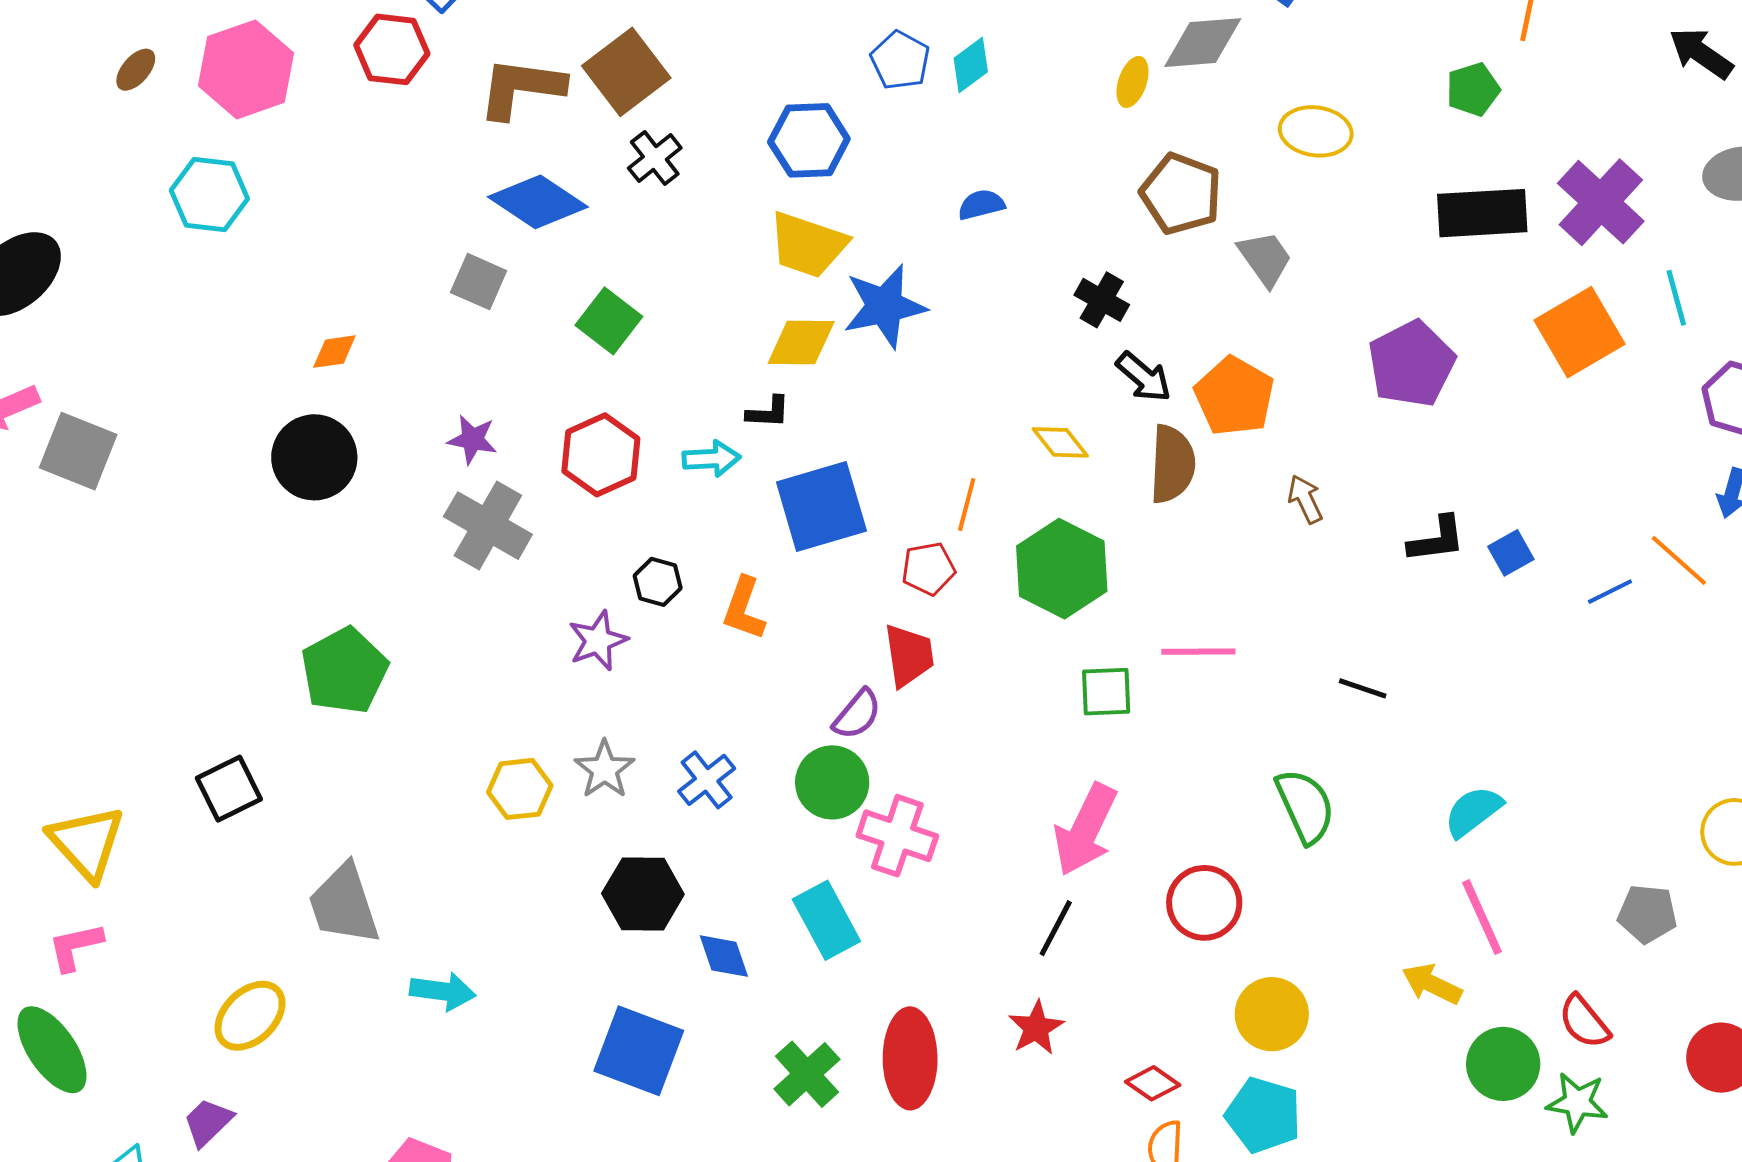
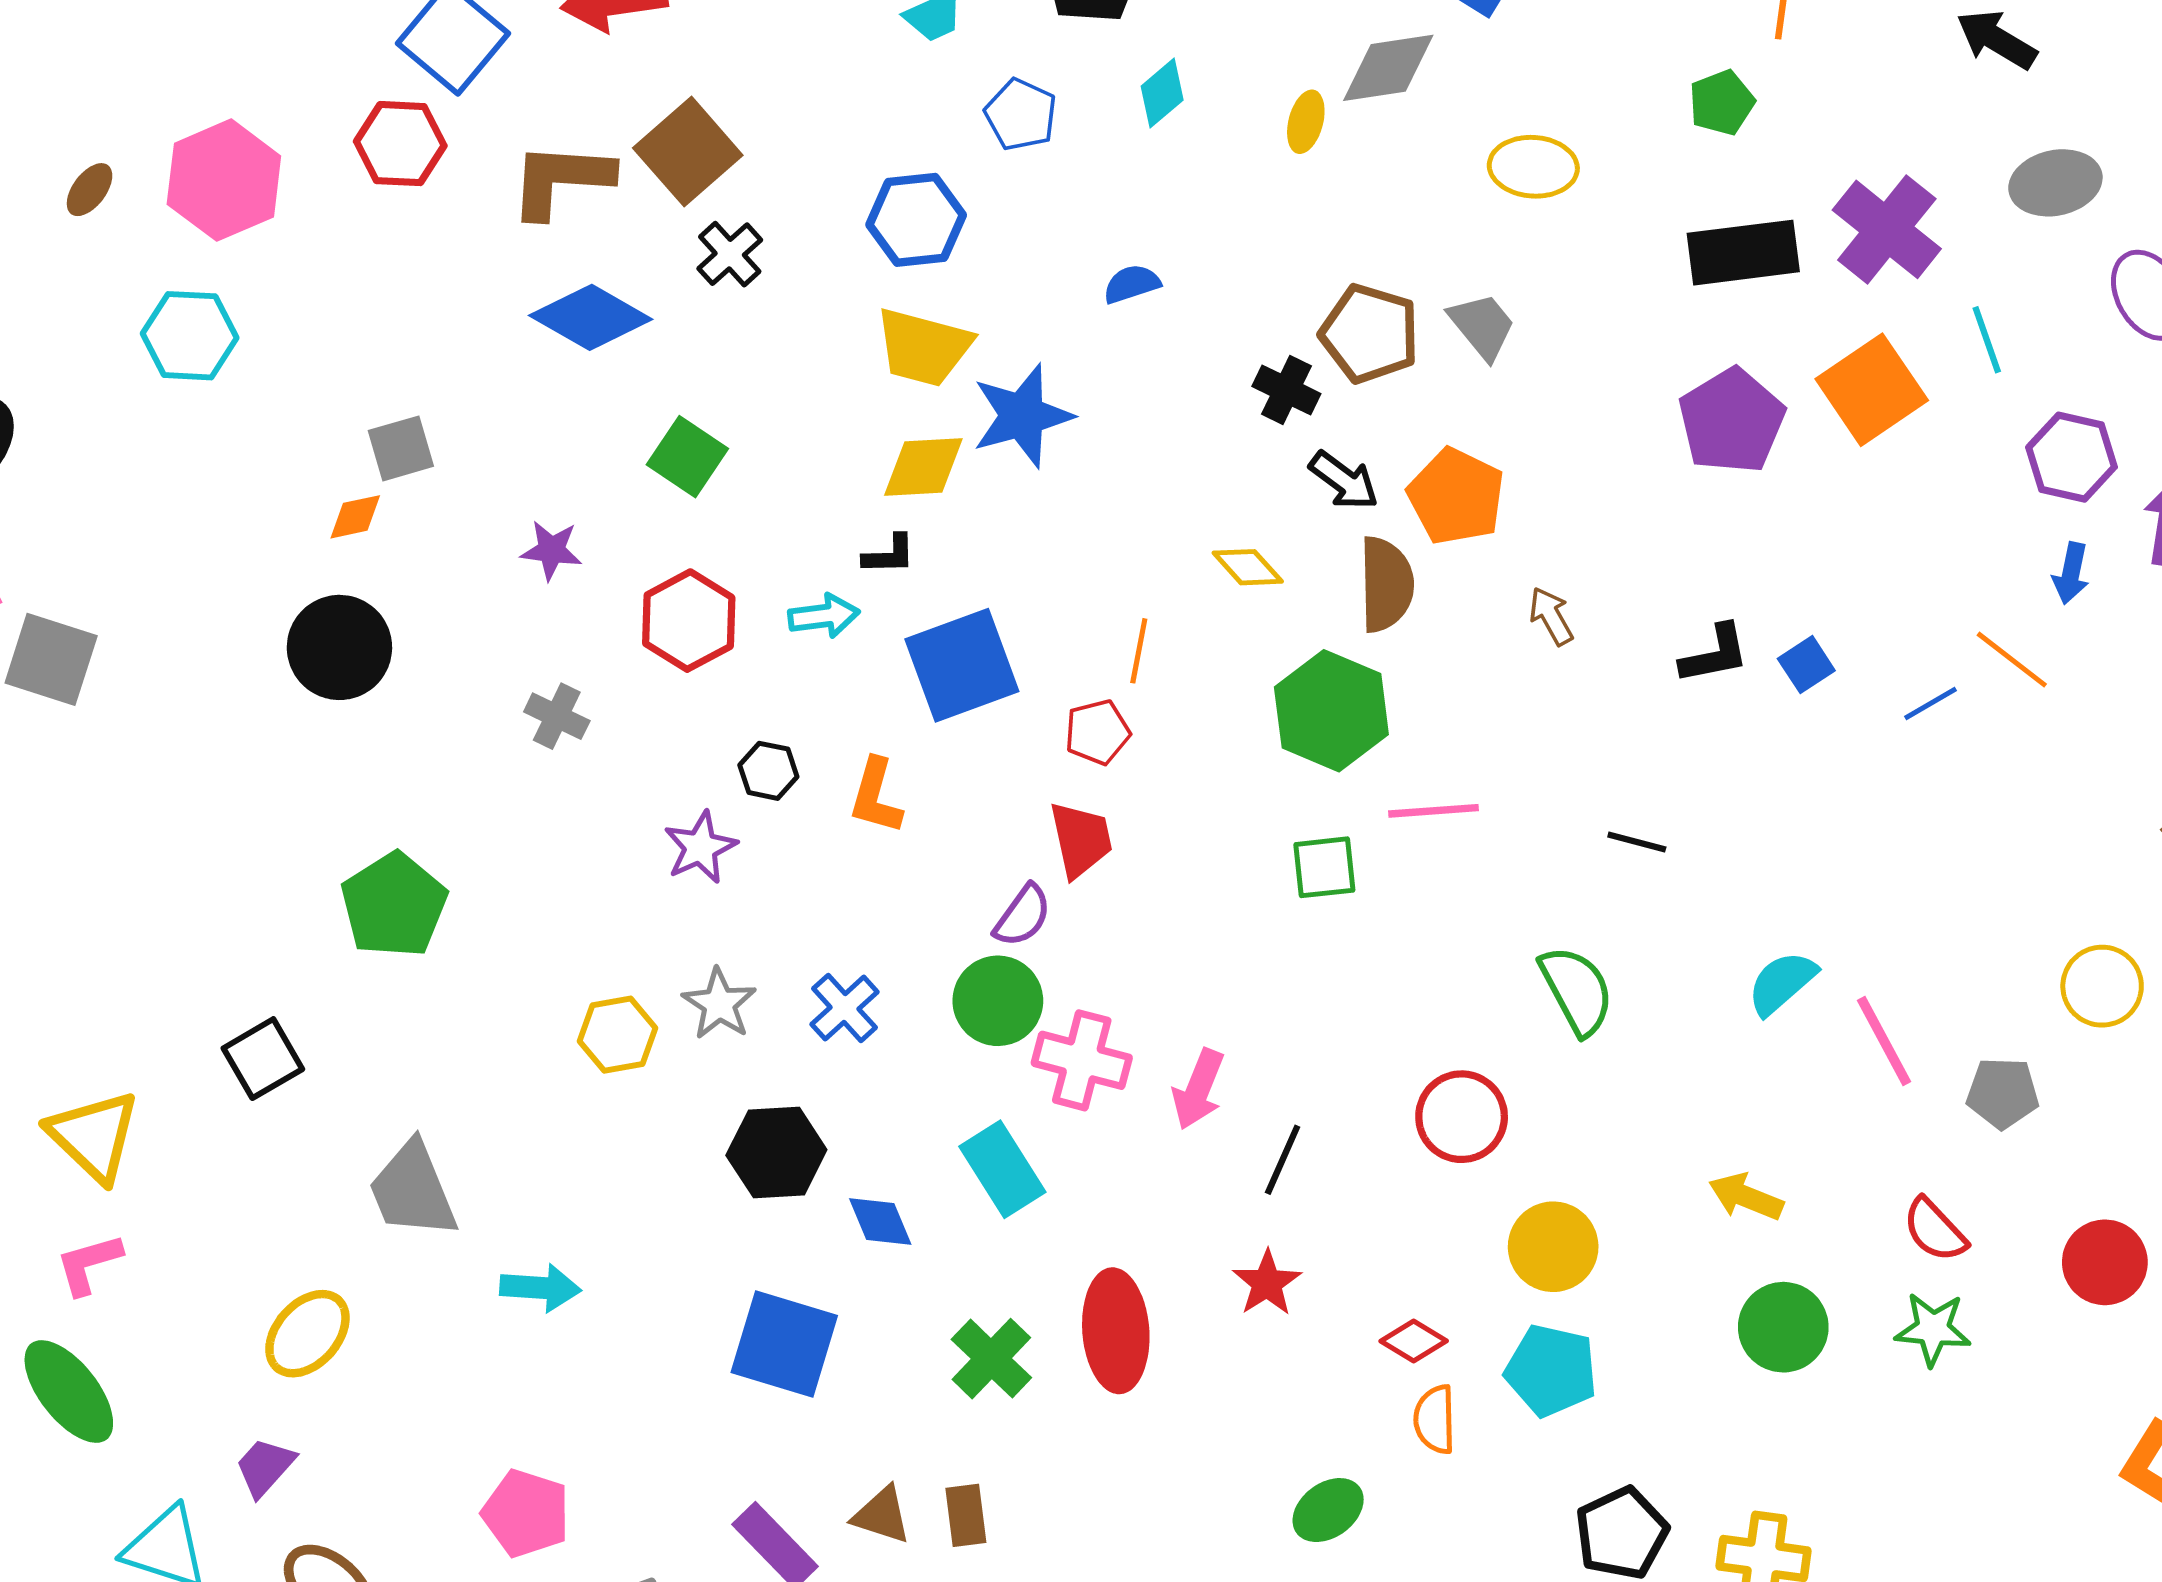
cyan diamond: (971, 65) -> (1162, 93), moved
brown pentagon: (1181, 194) -> (1370, 334), moved
gray square: (479, 282) -> (401, 448), moved, turned -36
purple pentagon: (1411, 364) -> (1732, 421), moved
purple star: (472, 439) -> (551, 550), moved
gray cross: (488, 526) -> (557, 716), size x0.6
green hexagon: (1062, 569) -> (1331, 711), moved
pink arrow: (1085, 830) -> (1198, 1089), moved, size x0.7
pink line: (1482, 917) -> (1884, 1041), moved
green circle: (1503, 1064) -> (1783, 1327), moved

